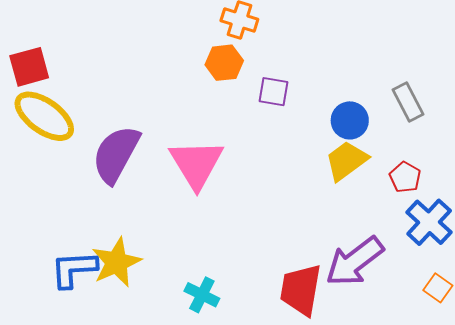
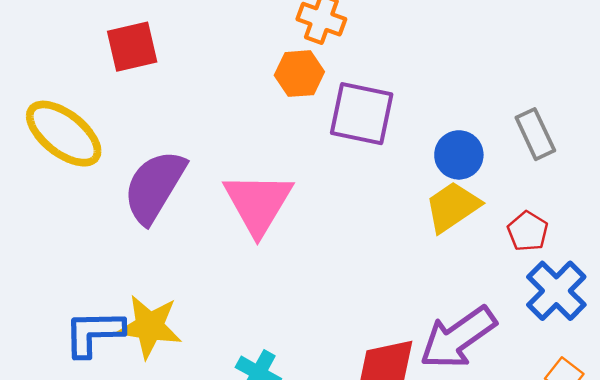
red square: (29, 67) -> (132, 47), moved
purple square: (273, 92) -> (362, 114), size x1.6
yellow star: (116, 262) -> (149, 327), turned 30

